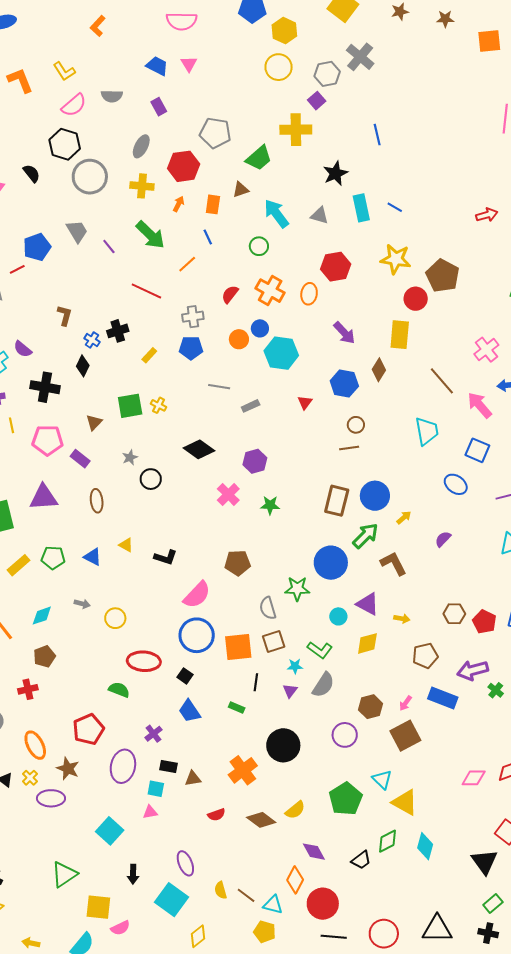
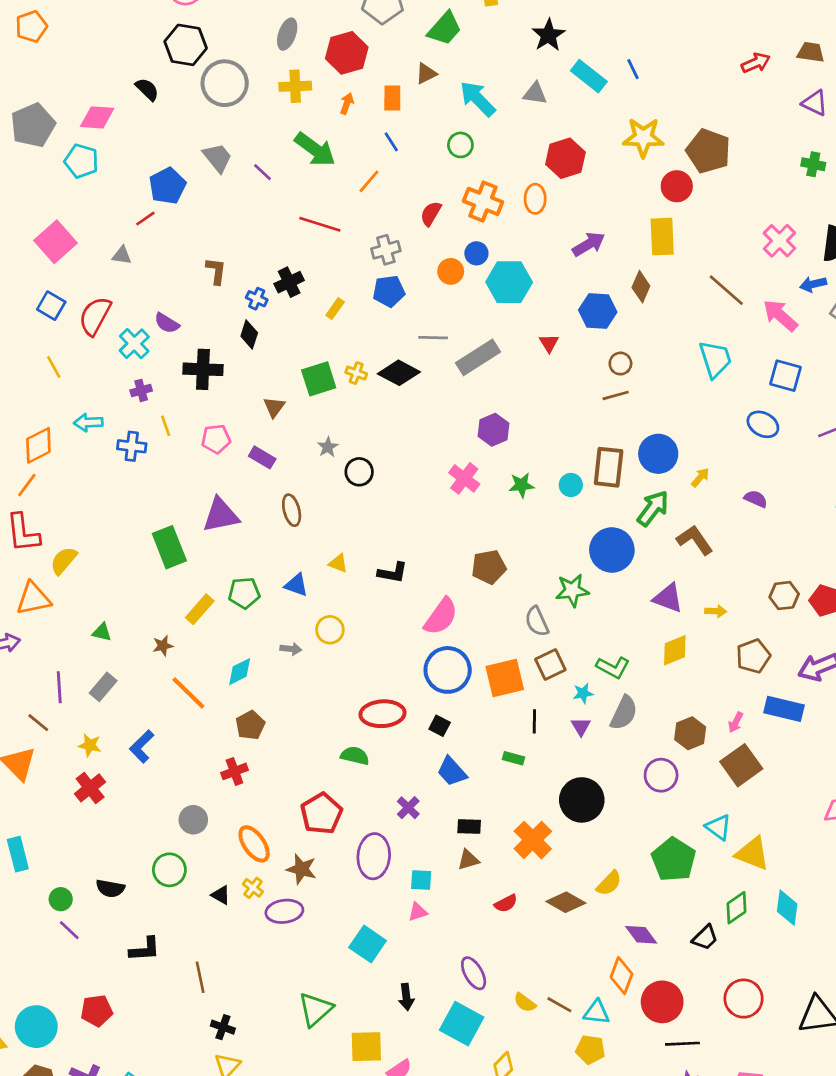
blue line: (395, 207) -> (633, 69), turned 42
cyan rectangle: (361, 208) -> (589, 76), turned -32
purple arrow: (344, 333) -> (589, 244), turned -70
gray rectangle: (251, 406) -> (478, 357), size x1.8
pink pentagon: (48, 440) -> (216, 439), size x0.7
black diamond: (199, 449) -> (399, 373), moved
purple semicircle: (443, 539) -> (756, 499), turned 78
cyan circle: (338, 616) -> (571, 485), moved
yellow circle: (115, 618) -> (330, 630), moved
black rectangle: (169, 766) -> (469, 826), moved
yellow semicircle: (221, 890) -> (525, 1003), turned -30
red circle: (384, 934) -> (744, 999), moved

